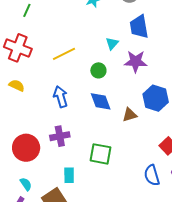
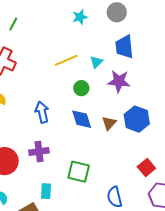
yellow line: (64, 54) -> (66, 60), moved
brown triangle: (130, 115) -> (109, 123), moved, turned -35
blue semicircle: (152, 175) -> (115, 197), moved

